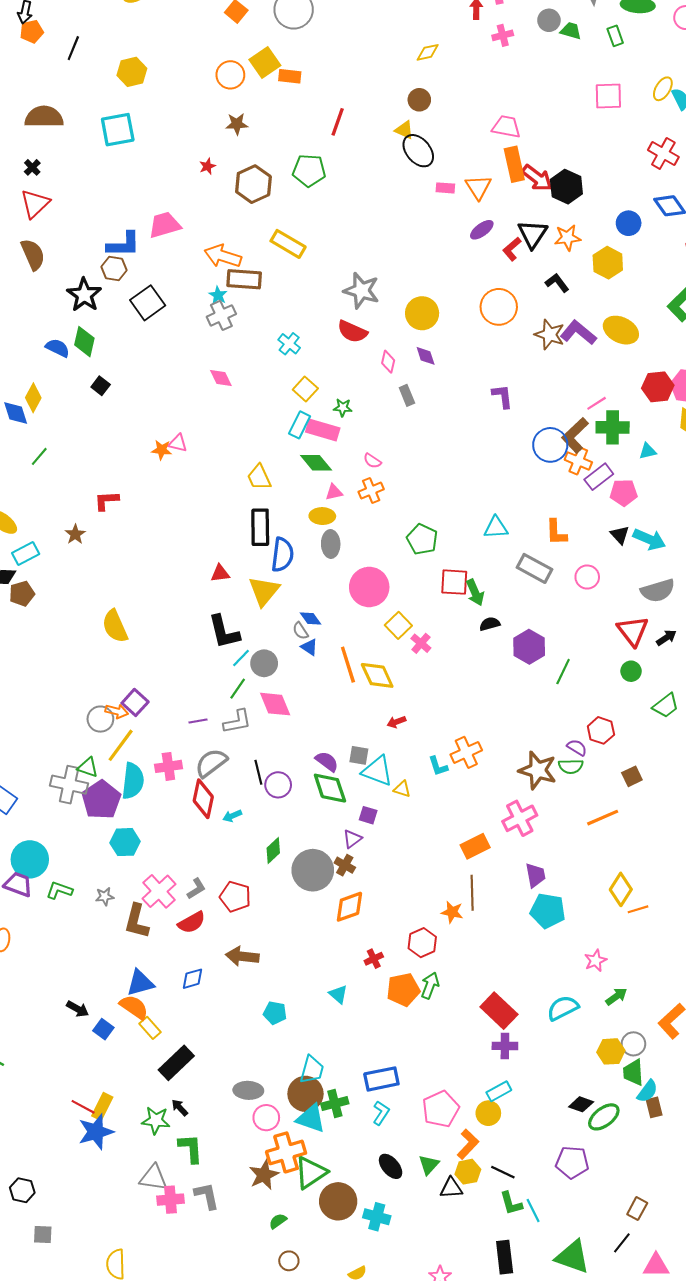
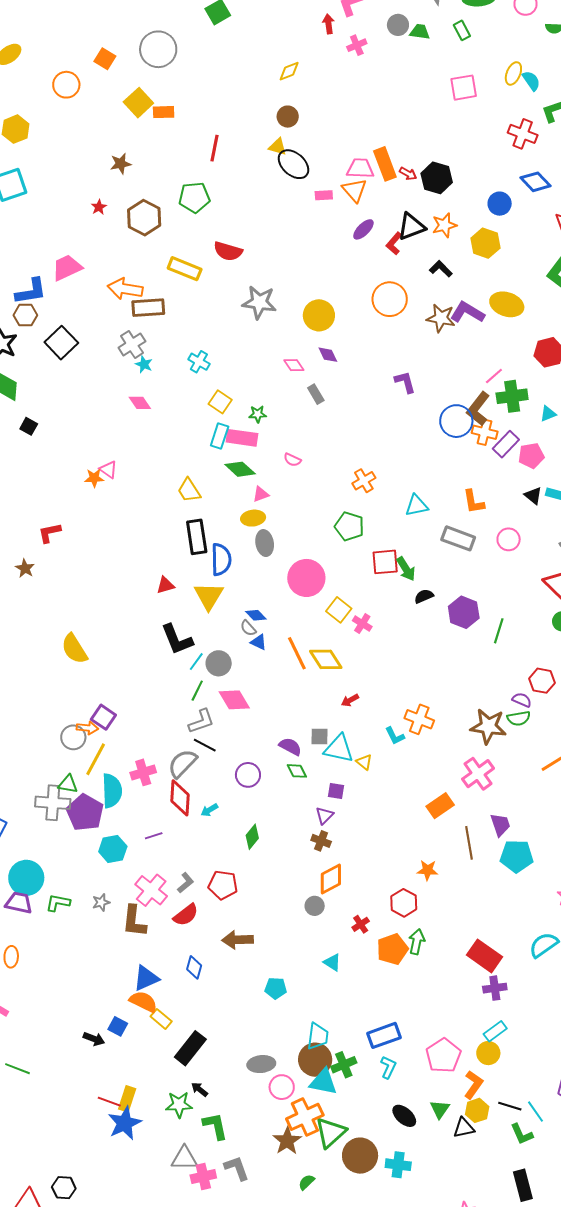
orange circle: (230, 75) -> (66, 85), moved
pink trapezoid: (506, 127) -> (360, 168), moved
red arrow: (537, 178) -> (408, 174), size x0.6
black triangle: (533, 234) -> (411, 227), turned 44
cyan star: (218, 295) -> (144, 364), moved
red semicircle: (352, 332) -> (228, 251), moved
pink diamond: (388, 362) -> (294, 365), turned -40
pink triangle: (178, 443) -> (108, 469), turned 30
orange cross: (371, 490) -> (364, 481), moved
purple line: (198, 721) -> (154, 836), moved
orange cross: (466, 752) -> (419, 719), turned -36
black line: (258, 772) -> (205, 745), moved, turned -40
green diamond: (330, 788) -> (297, 771), size x0.6
yellow triangle: (402, 789) -> (364, 762), turned 30
gray circle: (313, 870) -> (315, 906), moved, size x0.5
brown line: (472, 893) -> (469, 843), moved
blue diamond: (192, 979) -> (194, 967), turned -50
black arrow: (78, 1009) -> (94, 1039), moved
cyan line: (533, 1211) -> (535, 1112), moved

